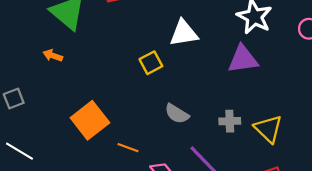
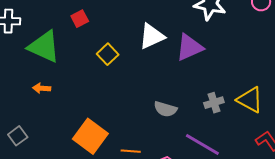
purple triangle: (243, 59) -> (189, 47), moved
yellow square: (151, 63) -> (108, 54), moved

